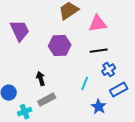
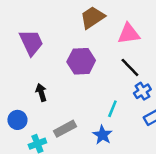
black line: (99, 51) -> (130, 67), turned 54
black arrow: (41, 79) -> (41, 92), moved
blue star: (99, 107) -> (102, 135), moved

